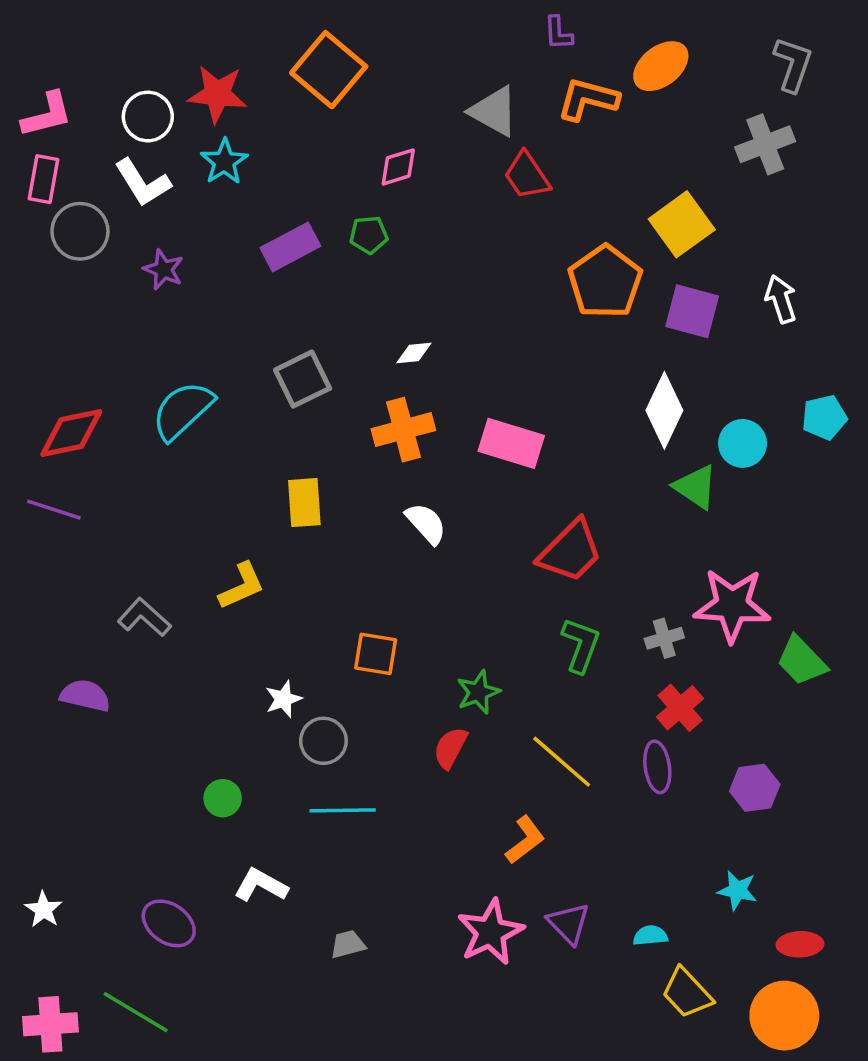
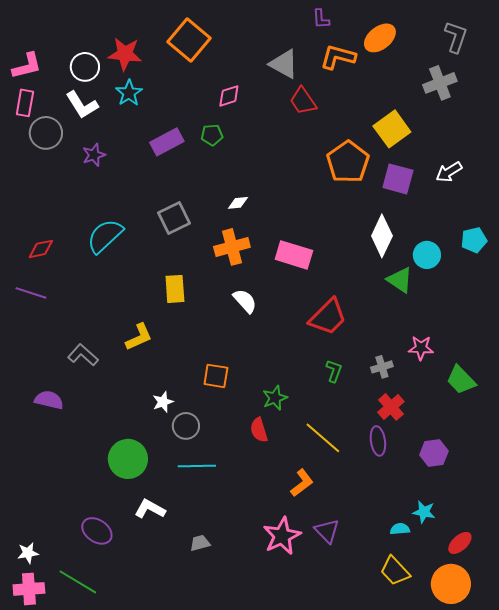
purple star: (163, 270) -> (94, 155), turned 30
white arrow: (781, 299) -> (449, 172), turned -104
red diamond: (71, 433) -> (41, 249), size x0.7
pink star: (732, 605) -> (421, 348), size x0.6
green L-shape: (581, 645) -> (334, 371), size x0.7
red semicircle: (450, 748) -> (259, 430), turned -45
green circle: (223, 798) -> (128, 459), size x1.8
white star: (43, 909) -> (28, 553), moved, turned 30
cyan semicircle: (650, 936) -> (400, 529), moved
red ellipse: (800, 944) -> (460, 543), turned -40

